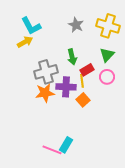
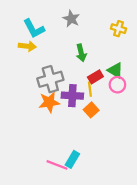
gray star: (76, 25) -> (71, 19), moved
yellow cross: (108, 26) -> (119, 29), size x0.6
yellow arrow: (25, 42) -> (27, 46), turned 35
green triangle: (107, 55) -> (115, 70), moved, turned -42
green arrow: (72, 57) -> (81, 53), moved

